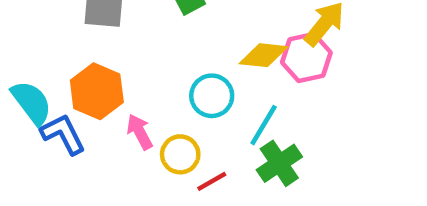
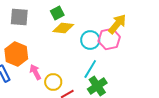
yellow diamond: (264, 55) -> (63, 28), moved
cyan circle: (212, 96) -> (90, 40), moved

